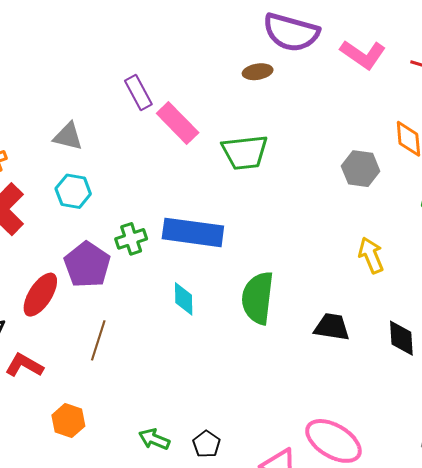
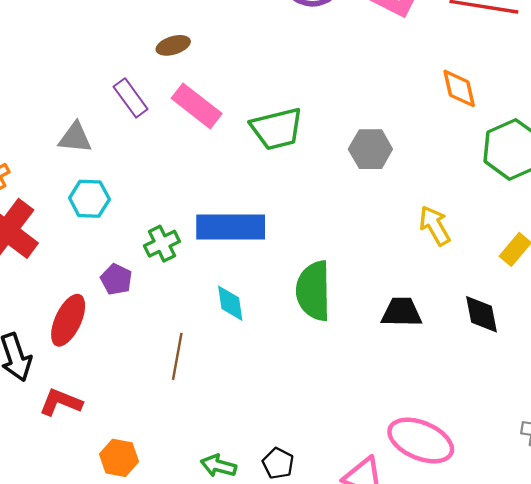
brown ellipse: (258, 72) -> (173, 45), moved
purple rectangle: (138, 93) -> (131, 98), moved
gray hexagon: (361, 169) -> (370, 149), moved
purple pentagon: (87, 265) -> (116, 279), size x0.6
brown line: (98, 340) -> (177, 356), moved

